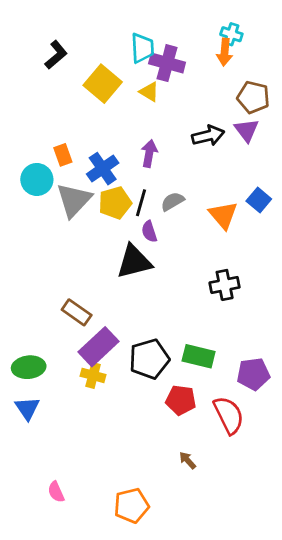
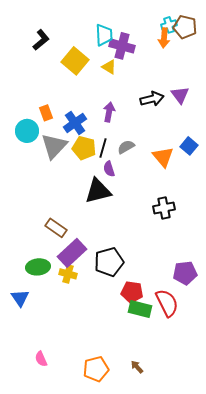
cyan cross: (231, 34) -> (169, 25), turned -35
brown pentagon: (253, 97) -> (185, 27), moved
yellow pentagon: (115, 203) -> (84, 148), turned 30
green rectangle: (199, 356) -> (140, 309), moved
green ellipse: (29, 367) -> (38, 267), moved
brown arrow: (188, 460) -> (137, 367), moved

